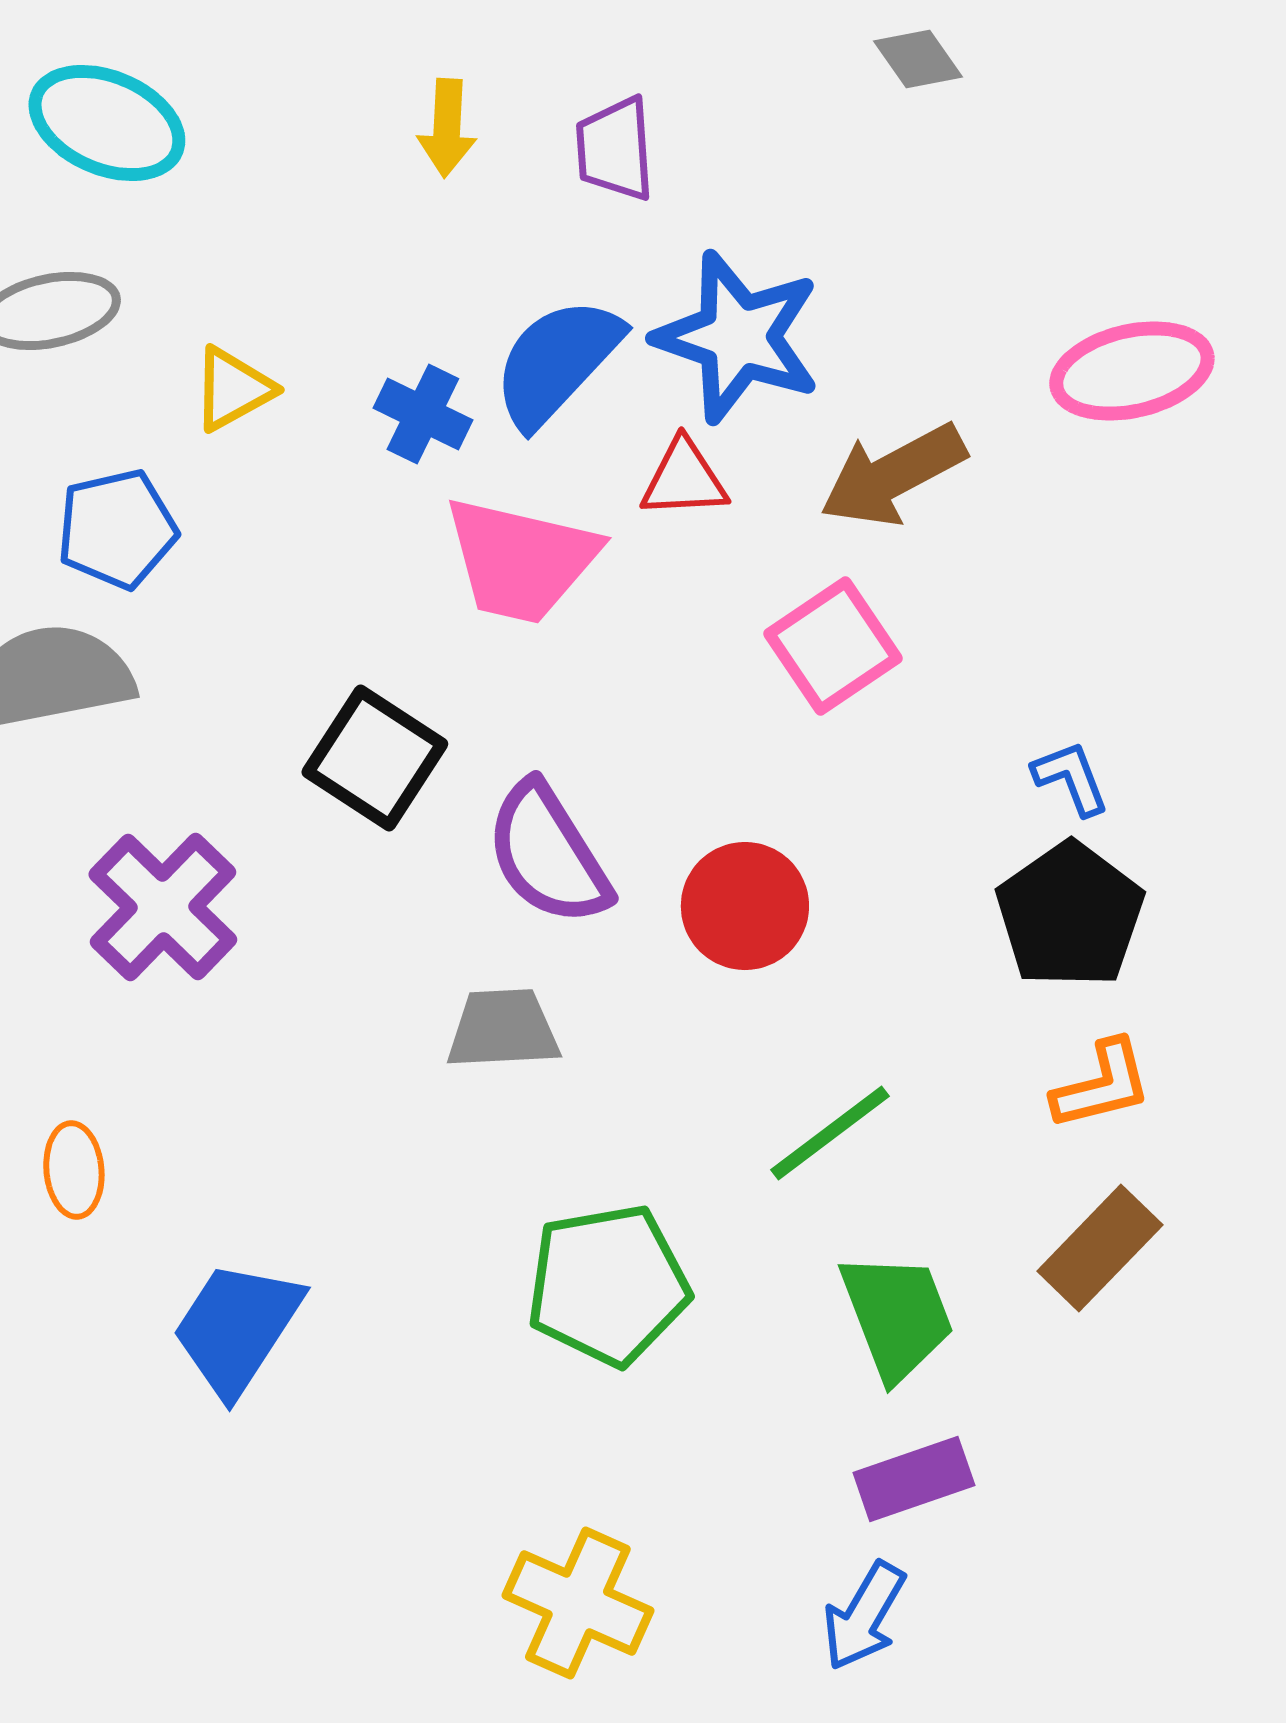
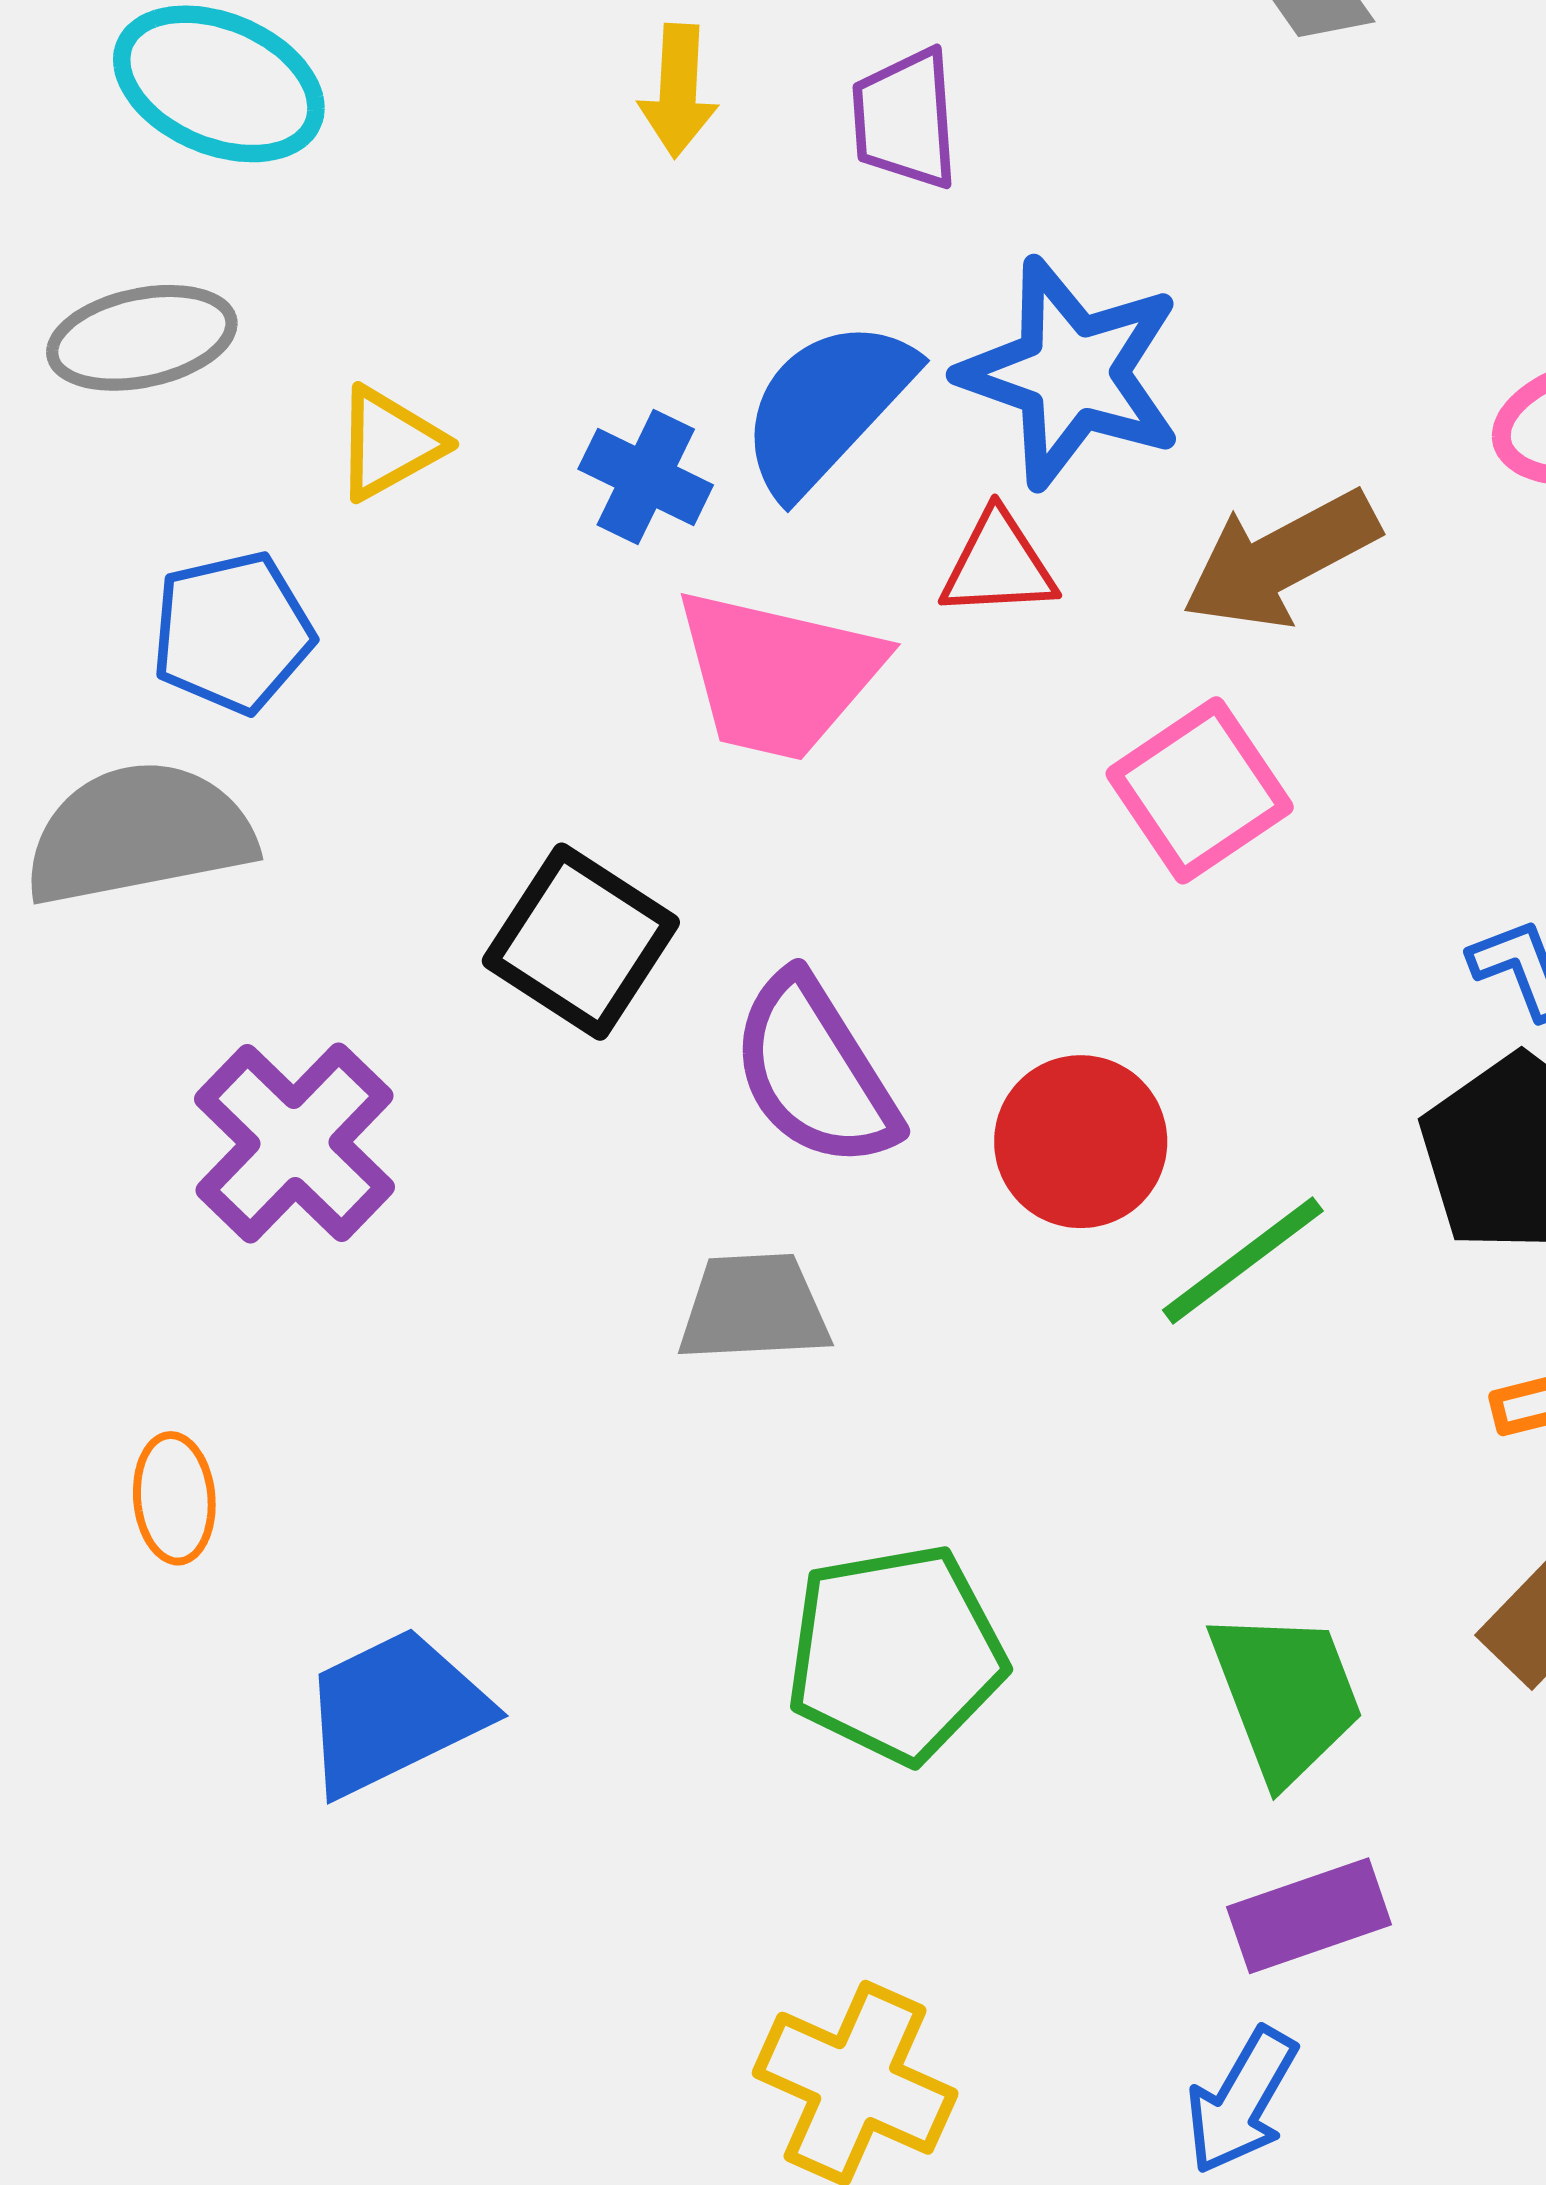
green line: (830, 1133) -> (1243, 1261), moved
blue trapezoid: (237, 1328) -> (394, 1712), turned 31

